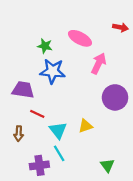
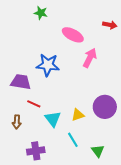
green star: (45, 46) -> (41, 13), moved
purple circle: (115, 97) -> (105, 107), moved
cyan line: (59, 153) -> (73, 140), moved

